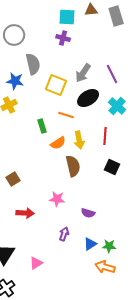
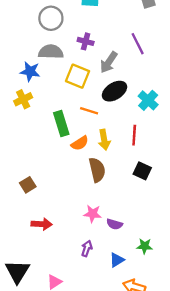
gray circle: (14, 35) -> (51, 18), moved
purple cross: (63, 38) -> (86, 41), moved
gray semicircle: (33, 64) -> (51, 52), turned -75
purple line: (112, 74) -> (138, 44), moved
green rectangle: (42, 126) -> (61, 124), size x1.5
pink star: (57, 199) -> (93, 214), moved
green star: (109, 246) -> (145, 246), moved

